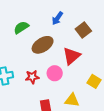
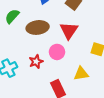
brown ellipse: (43, 45) -> (38, 27), turned 40

